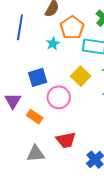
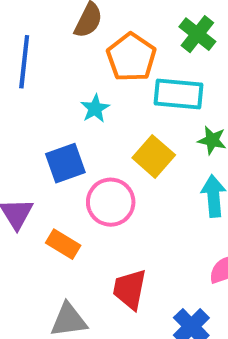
cyan star: (53, 44) -> (95, 108), moved
red trapezoid: (66, 140) -> (130, 289), turned 115

